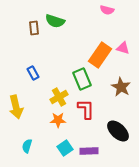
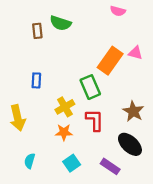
blue rectangle: (33, 73) -> (36, 80), turned 32
brown star: (121, 87) -> (133, 111), moved
purple rectangle: (89, 151) -> (110, 166), moved, turned 36

